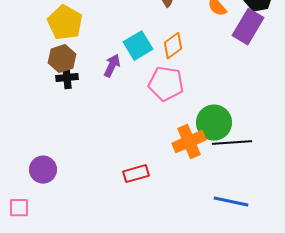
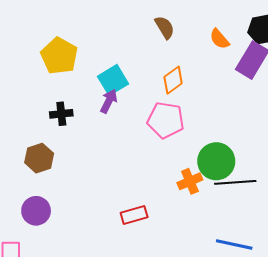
cyan square: (138, 46) -> (113, 80), moved
brown hexagon: (62, 59) -> (39, 158), moved
orange cross: (189, 142) -> (190, 181), size x0.7

